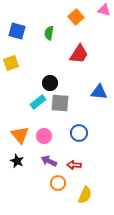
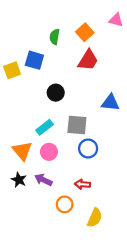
pink triangle: (104, 10) -> (116, 20), moved
orange square: (76, 17) -> (85, 32), moved
blue square: (17, 31) -> (34, 60), moved
cyan rectangle: (38, 102) -> (45, 127), moved
gray square: (60, 103) -> (77, 125), moved
purple arrow: (49, 161) -> (43, 180), moved

